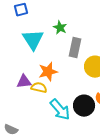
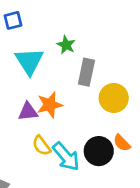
purple triangle: (24, 82) -> (28, 112), moved
yellow semicircle: (39, 88) -> (42, 146), moved, turned -140

